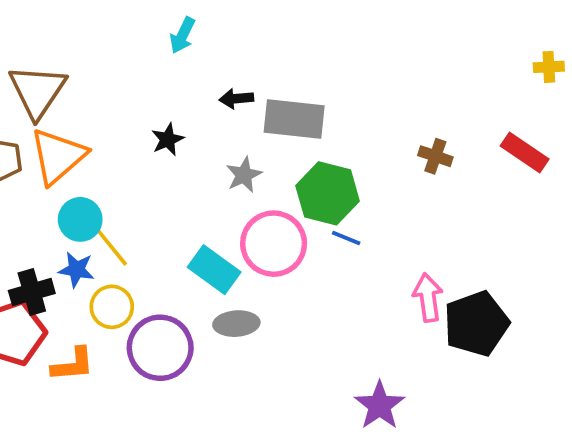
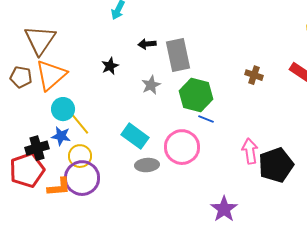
gray rectangle: (294, 119) -> (178, 55), turned 72
pink circle: (274, 244) -> (182, 147), moved
purple circle: (160, 348) -> (82, 178), moved

